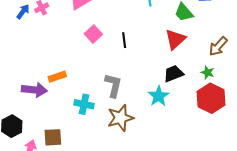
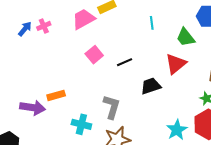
black line: (124, 40) -> (125, 62), turned 70
black trapezoid: (173, 74) -> (151, 86), moved
cyan star: (159, 96) -> (177, 130), moved

